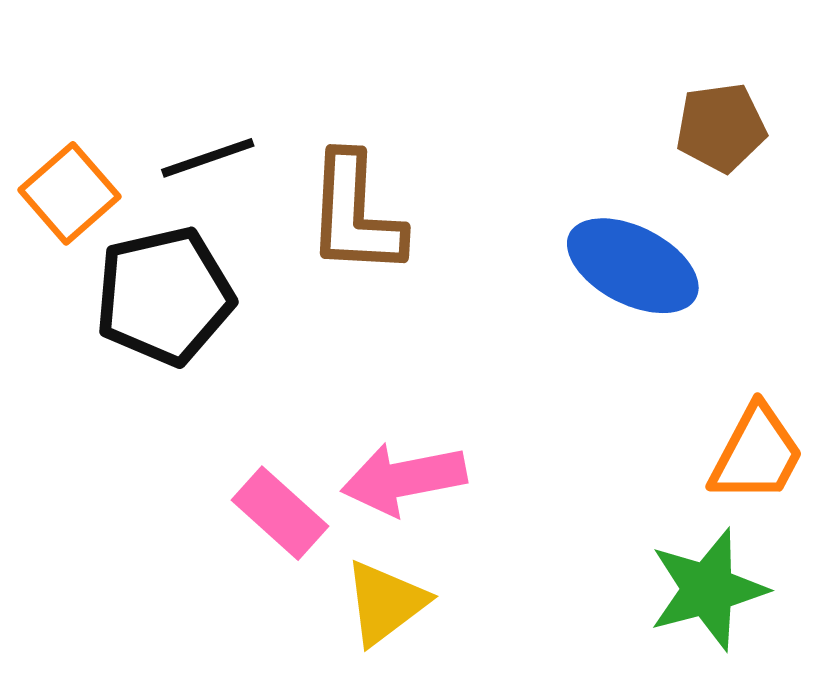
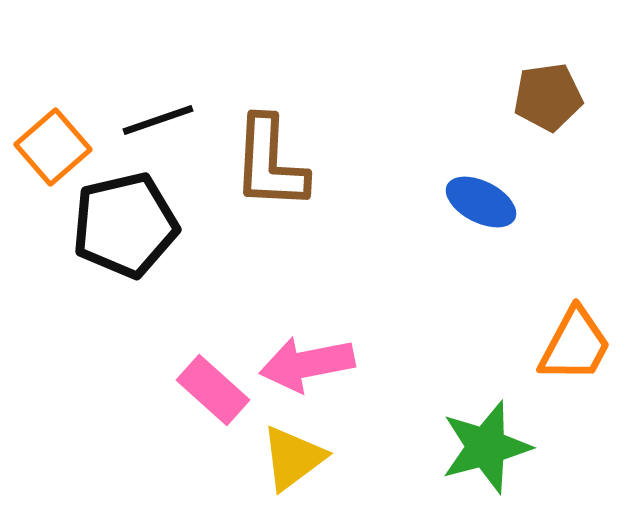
blue ellipse: (633, 266) -> (481, 202), size x0.7
green star: (708, 589) -> (486, 447), moved

